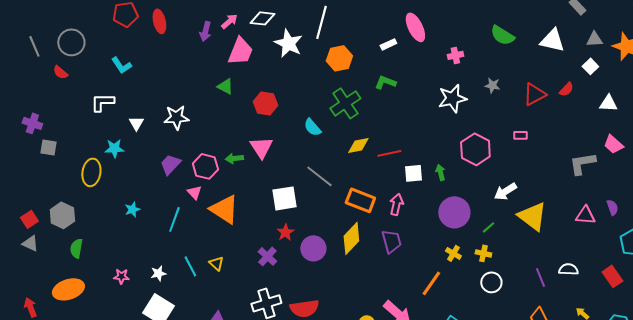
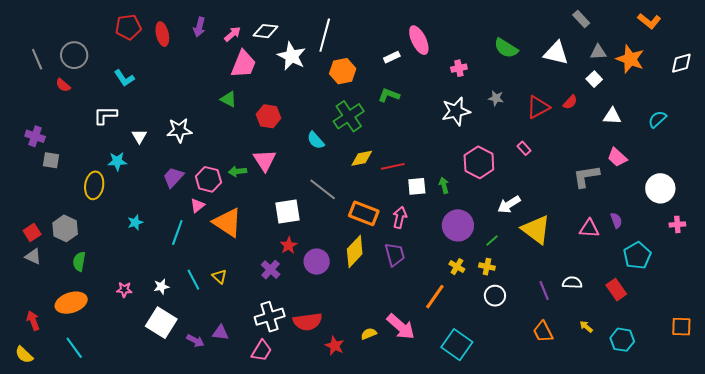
purple arrow: (205, 31) -> (199, 27), moved
pink rectangle: (520, 135) -> (524, 148), turned 48
pink triangle: (194, 192) -> (197, 205), turned 35

